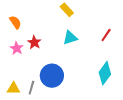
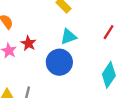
blue circle: (52, 76) -> (59, 62), moved

